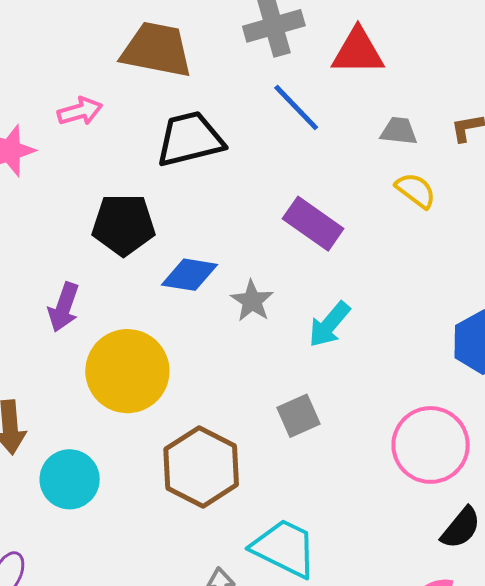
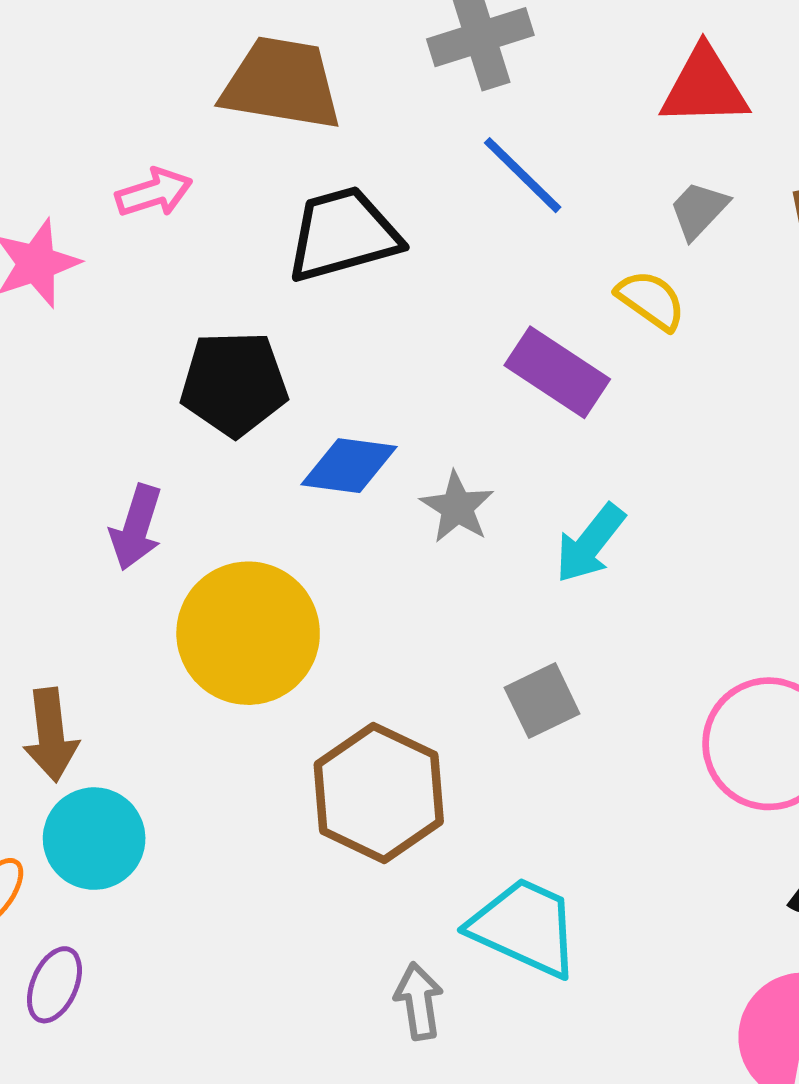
red triangle: (358, 52) -> (704, 87), moved
gray trapezoid: (399, 131) -> (699, 210), turned -51
yellow semicircle: (416, 190) -> (651, 300), moved
cyan circle: (70, 479) -> (94, 839), moved

